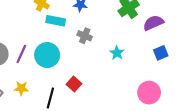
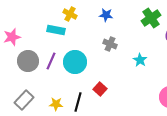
cyan rectangle: (56, 21) -> (56, 30), moved
yellow star: (21, 88) -> (56, 104), moved

